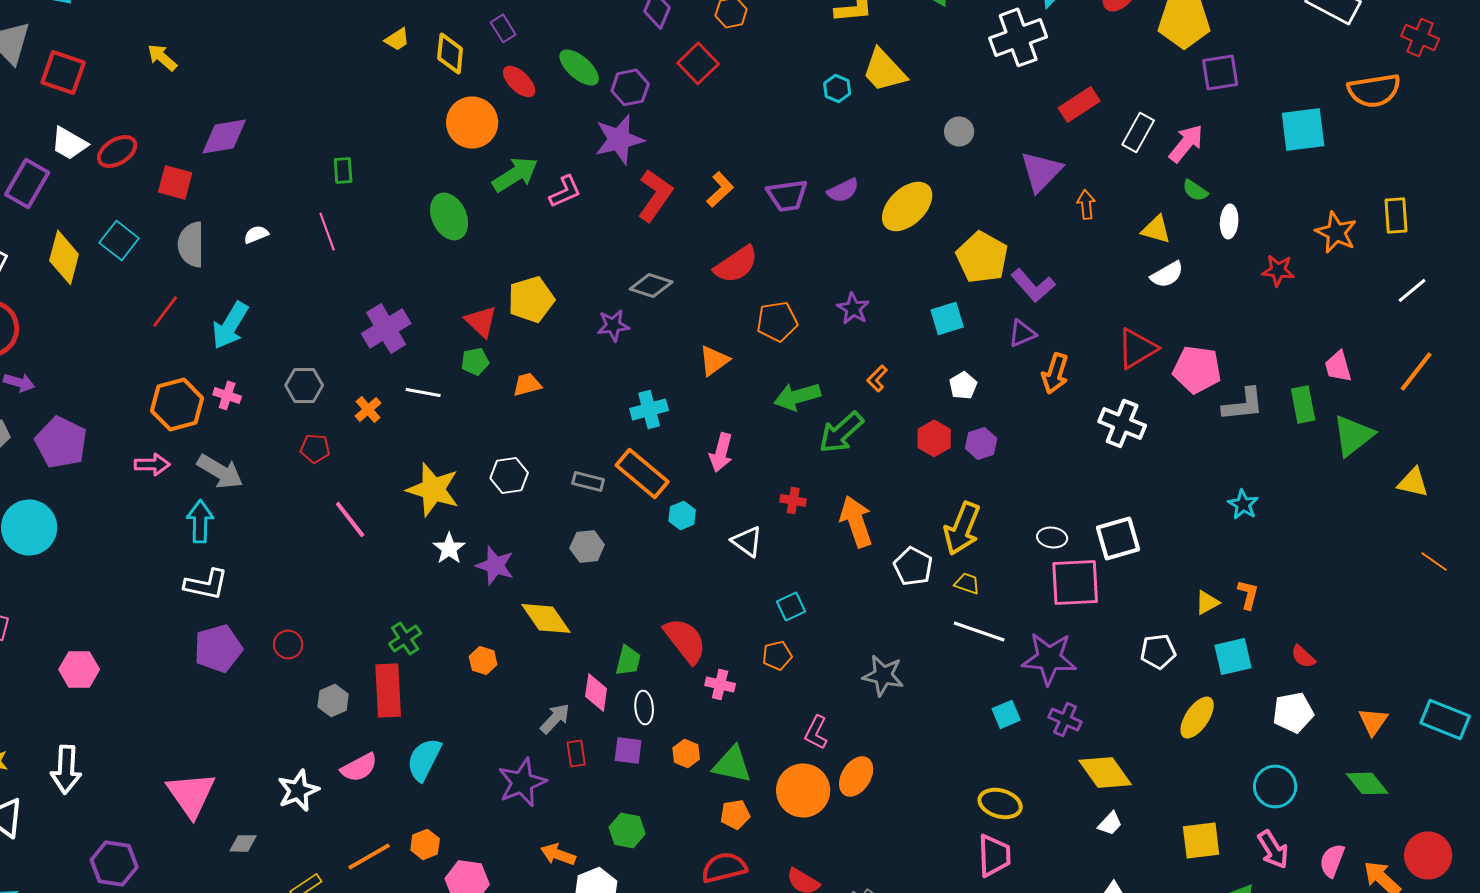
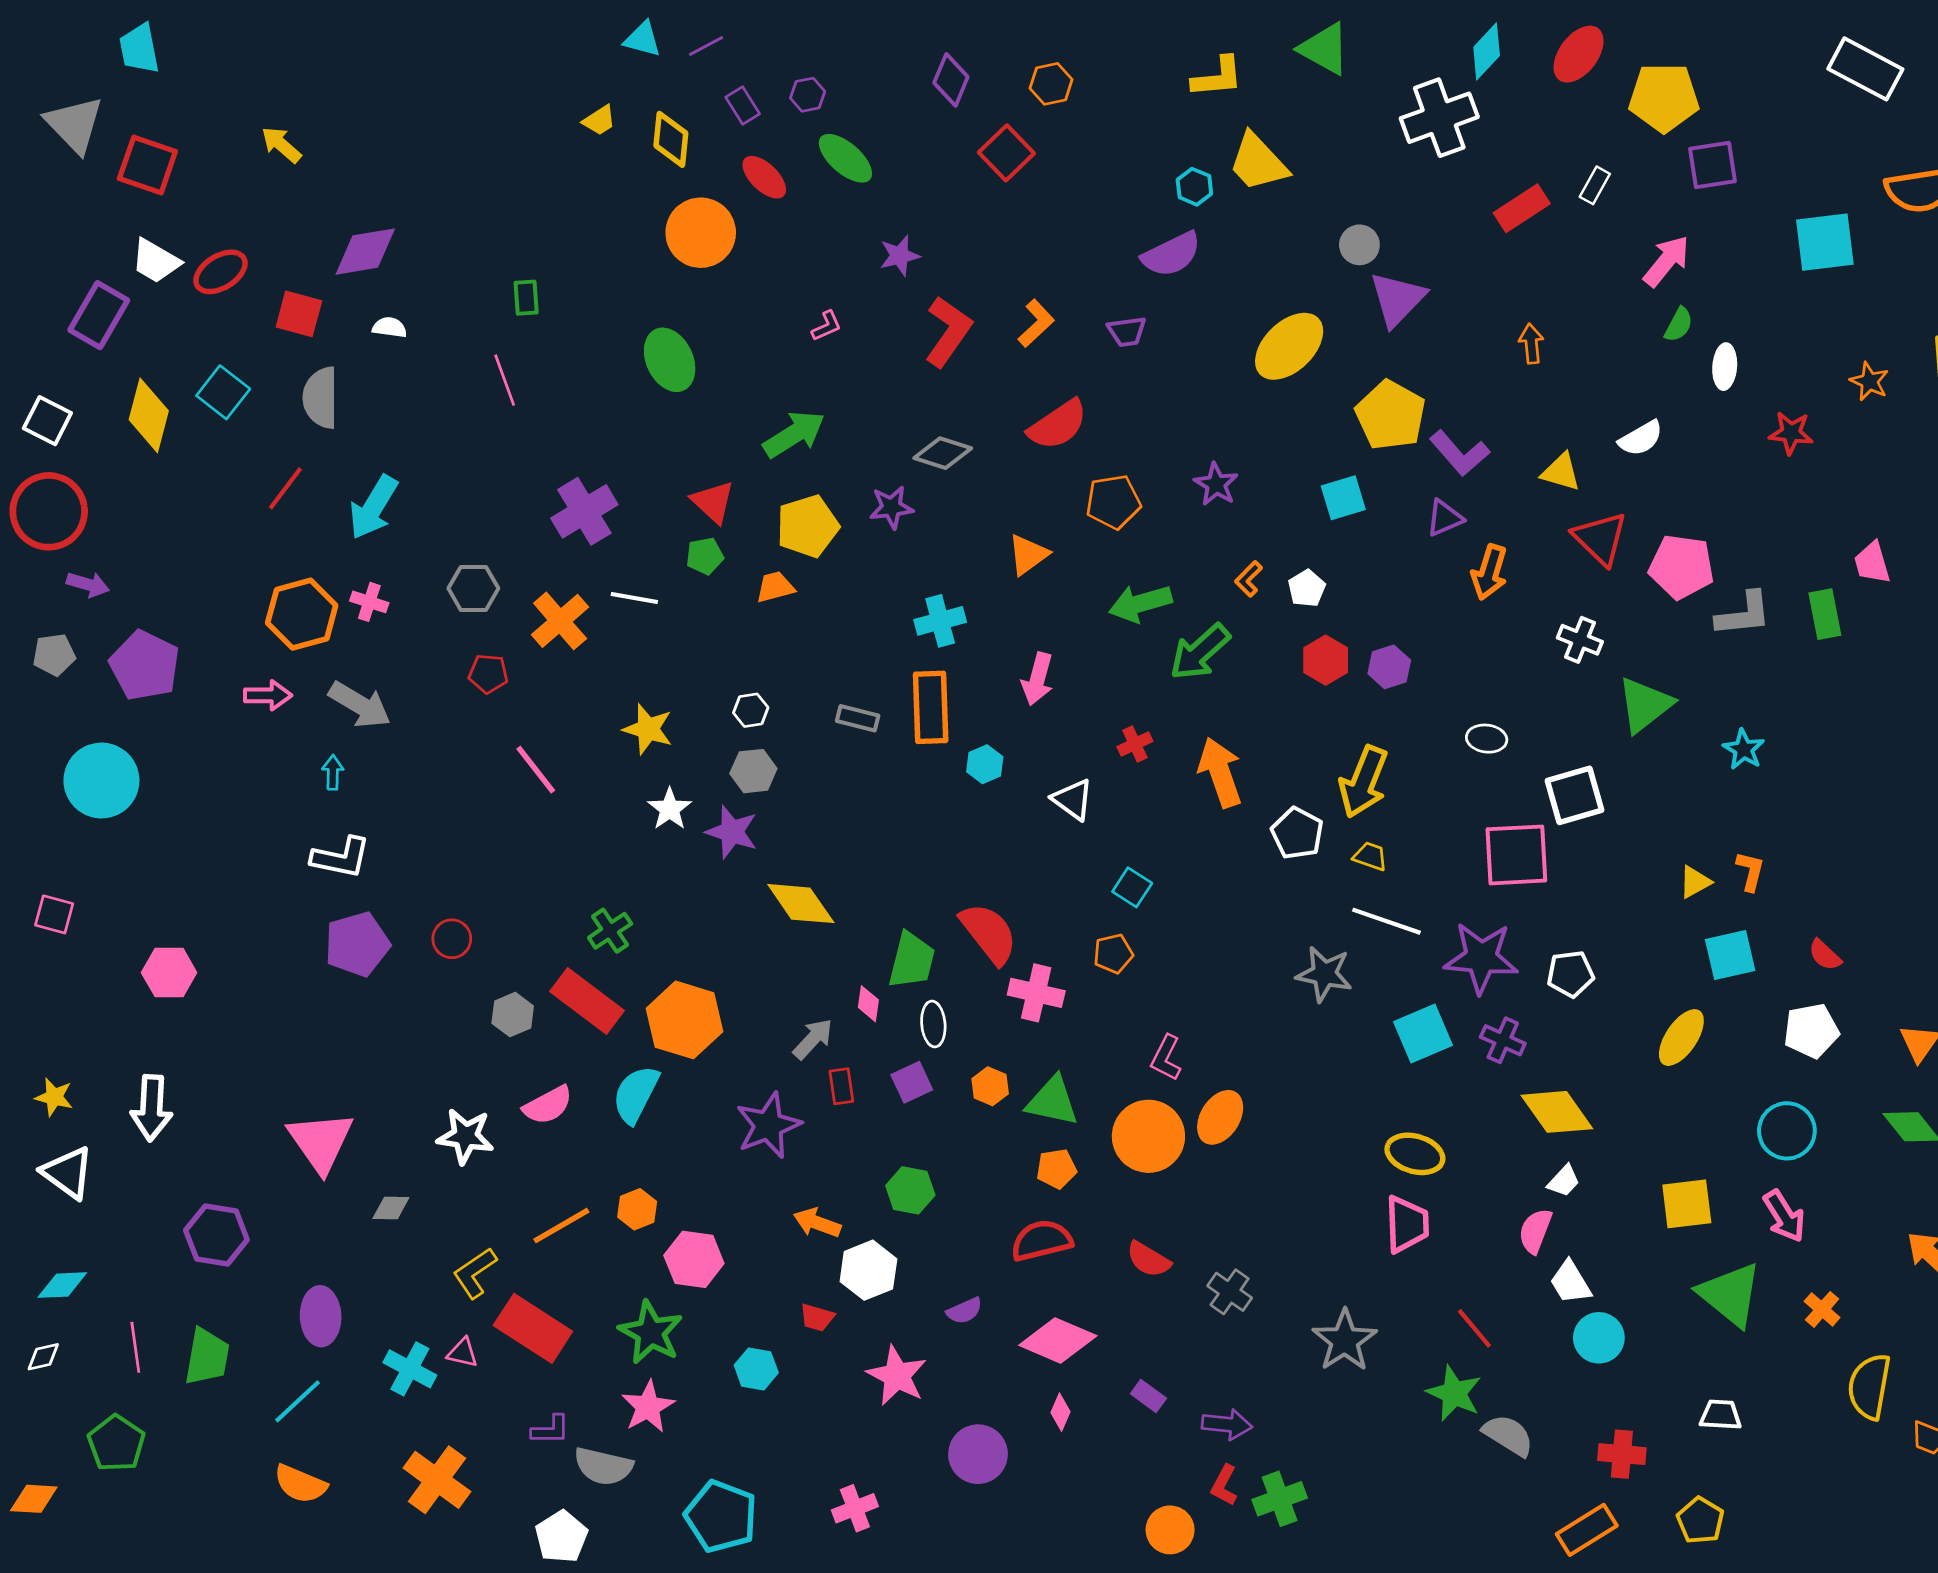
purple hexagon: (630, 87) -> (808, 95), moved, size x0.7
white rectangle: (1138, 132) -> (1595, 185), moved, size x0.7
purple star: (619, 139) -> (900, 256), size x0.6
purple triangle: (1041, 171) -> (1397, 299), moved
green arrow: (515, 174) -> (794, 434), moved
purple semicircle: (843, 190) -> (1171, 254), moved, size x1.4
green semicircle: (1195, 190) -> (1679, 325), turned -96
pink L-shape: (565, 191) -> (826, 326), size x0.7
purple trapezoid: (787, 195) -> (1127, 331), size x0.7
yellow triangle: (1156, 229) -> (1561, 472), moved
orange star: (1336, 232) -> (1869, 381), size x0.7
white semicircle: (256, 234) -> (390, 327), moved, turned 30
yellow pentagon: (531, 299) -> (808, 526), moved
red triangle: (1137, 348) -> (1600, 538), turned -45
white pentagon: (963, 385) -> (1307, 588), moved
orange cross: (368, 409) -> (560, 621), size x1.6
white cross: (1122, 423) -> (1580, 640), size x0.7
green triangle: (1353, 435) -> (1645, 705), moved
orange rectangle: (642, 473) -> (931, 707), turned 48
white hexagon: (509, 475) -> (751, 710), size x0.7
yellow star: (433, 489) -> (648, 729), size x0.7
red cross: (793, 500) -> (1135, 744), turned -35
cyan arrow: (200, 521) -> (333, 772), size x0.6
white ellipse: (1052, 537) -> (1487, 739), moved
gray hexagon: (587, 546) -> (753, 771), moved
cyan square: (791, 606) -> (1132, 887), turned -32
white pentagon: (1158, 651) -> (1570, 974), moved
orange hexagon: (483, 660) -> (684, 1020), moved, size x2.0
green trapezoid: (628, 660) -> (912, 960), size x1.4
gray star: (883, 675) -> (1324, 974), moved
pink cross: (720, 684) -> (1036, 993), size x1.4
red rectangle: (388, 690) -> (587, 1001), turned -50
pink diamond: (596, 692) -> (868, 1004), size x0.7
cyan square: (1006, 714) -> (1423, 1033), size x1.5
purple square: (628, 750) -> (912, 1082), turned -32
white star: (298, 790) -> (465, 1136), turned 30
pink semicircle: (1332, 860) -> (1535, 1231), moved

